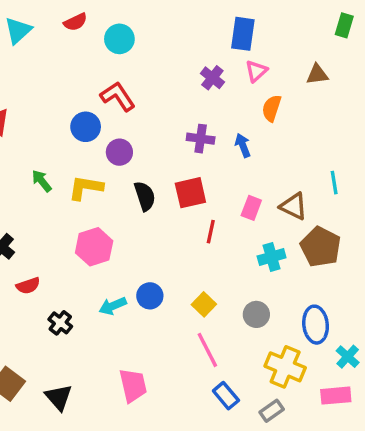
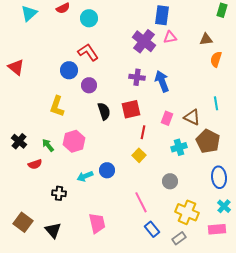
pink triangle: (256, 71) -> (170, 37), turned 32
purple cross: (212, 78) -> (144, 41), size x1.6
orange semicircle: (272, 108) -> (216, 59), moved
blue arrow: (243, 145) -> (162, 81), size x1.5
green arrow: (42, 181) -> (48, 145), moved
yellow L-shape: (86, 188) -> (57, 106), moved, turned -80
yellow square: (204, 304) -> (139, 155), moved
black cross: (60, 323) -> (59, 193), moved, turned -32
blue ellipse: (316, 325) -> (219, 177), moved

